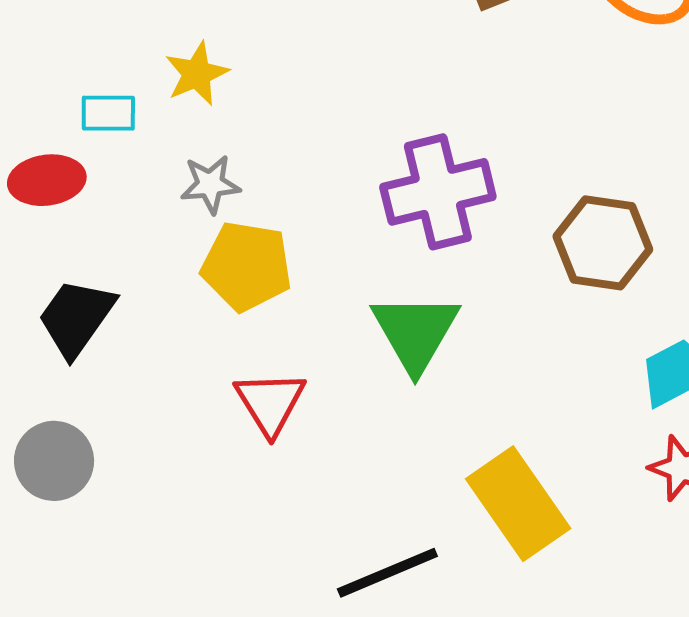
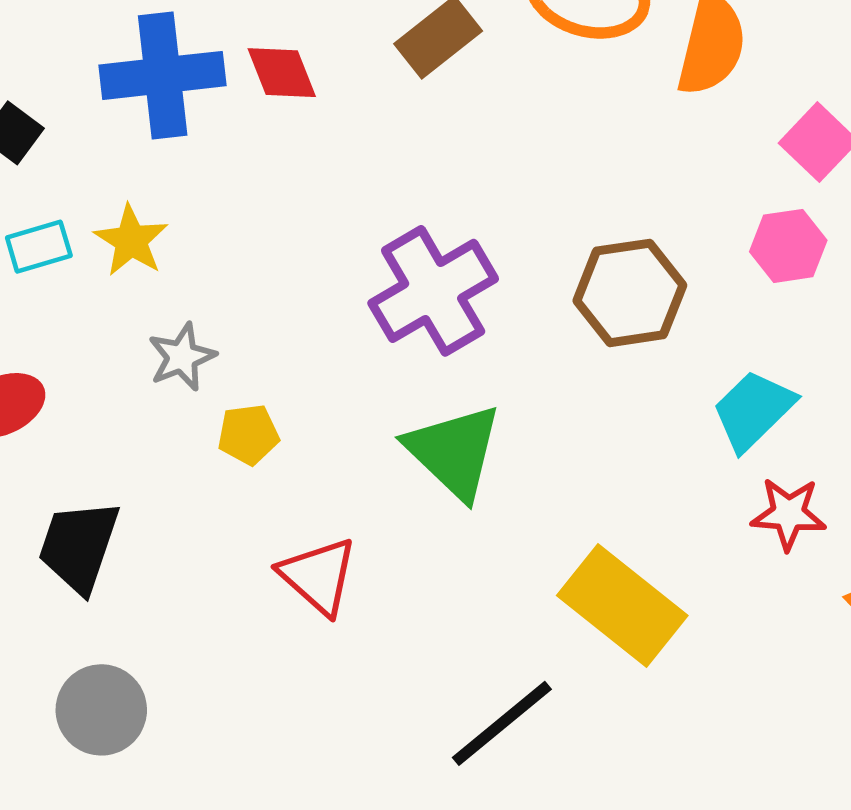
cyan rectangle: (108, 113) -> (39, 247), moved
yellow pentagon: (247, 266) -> (248, 434), size x0.6

